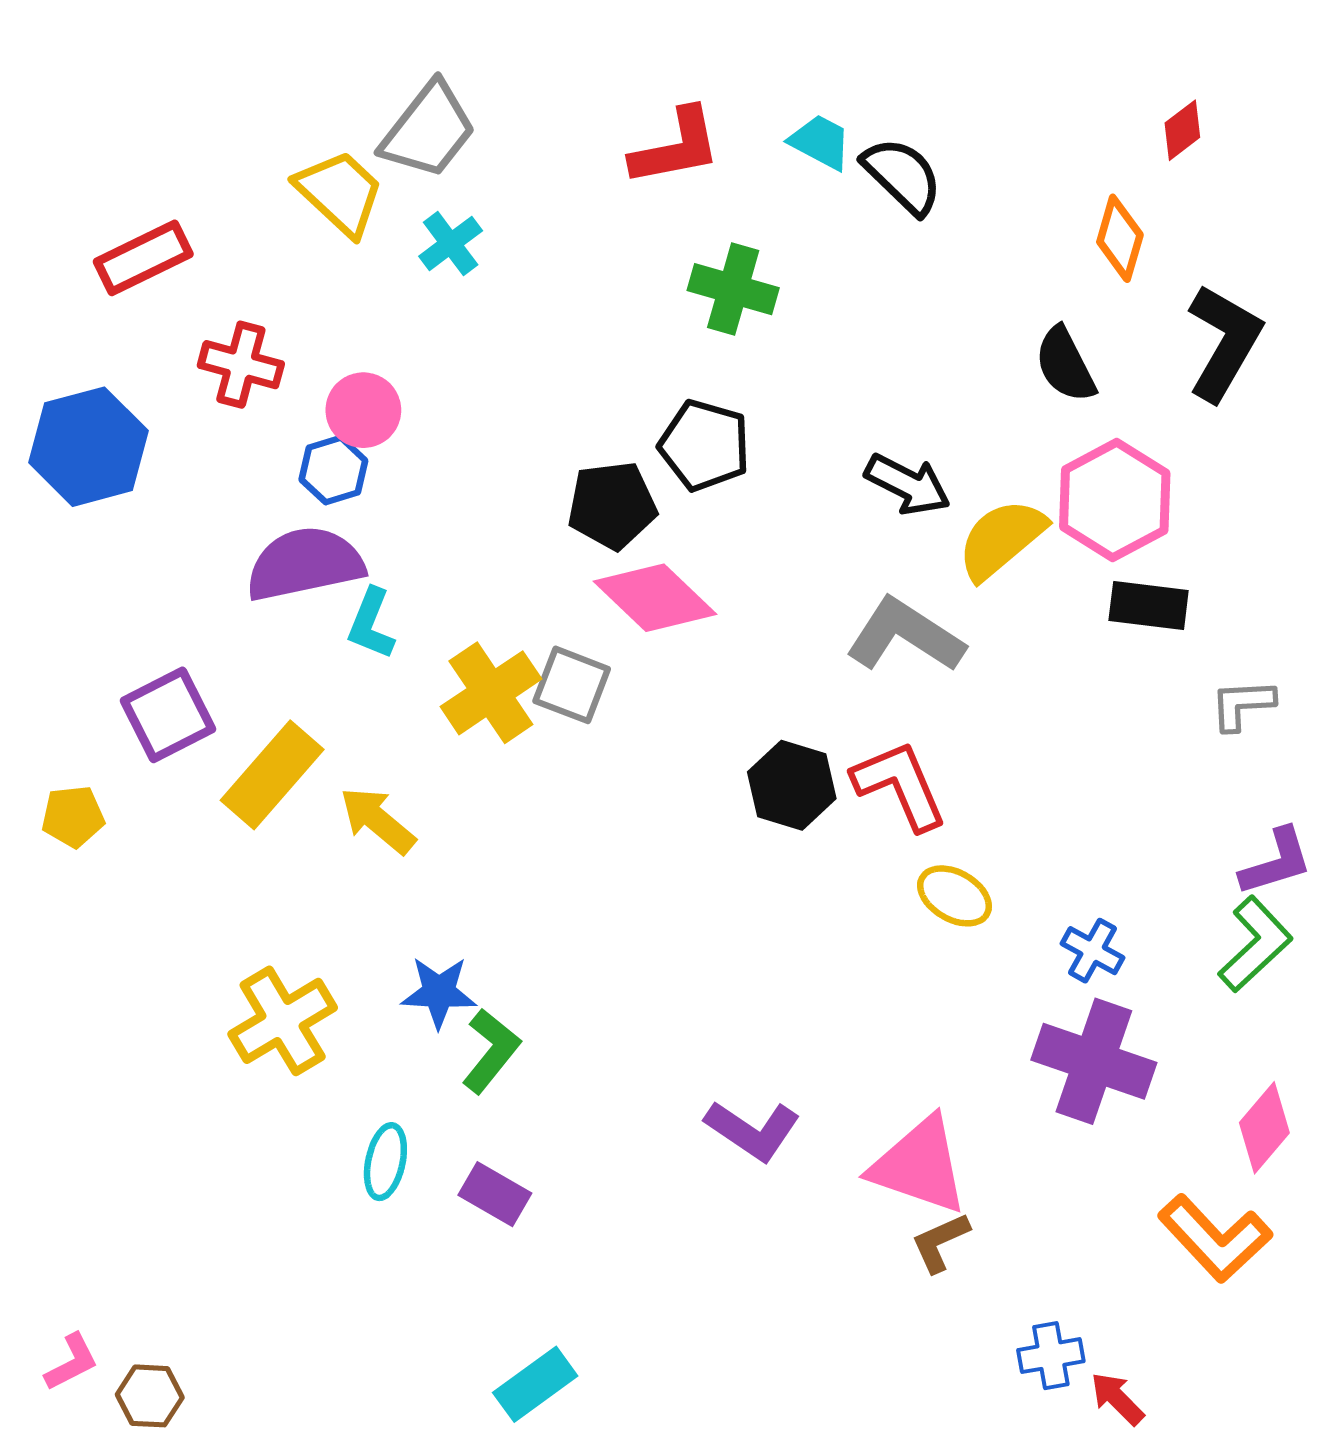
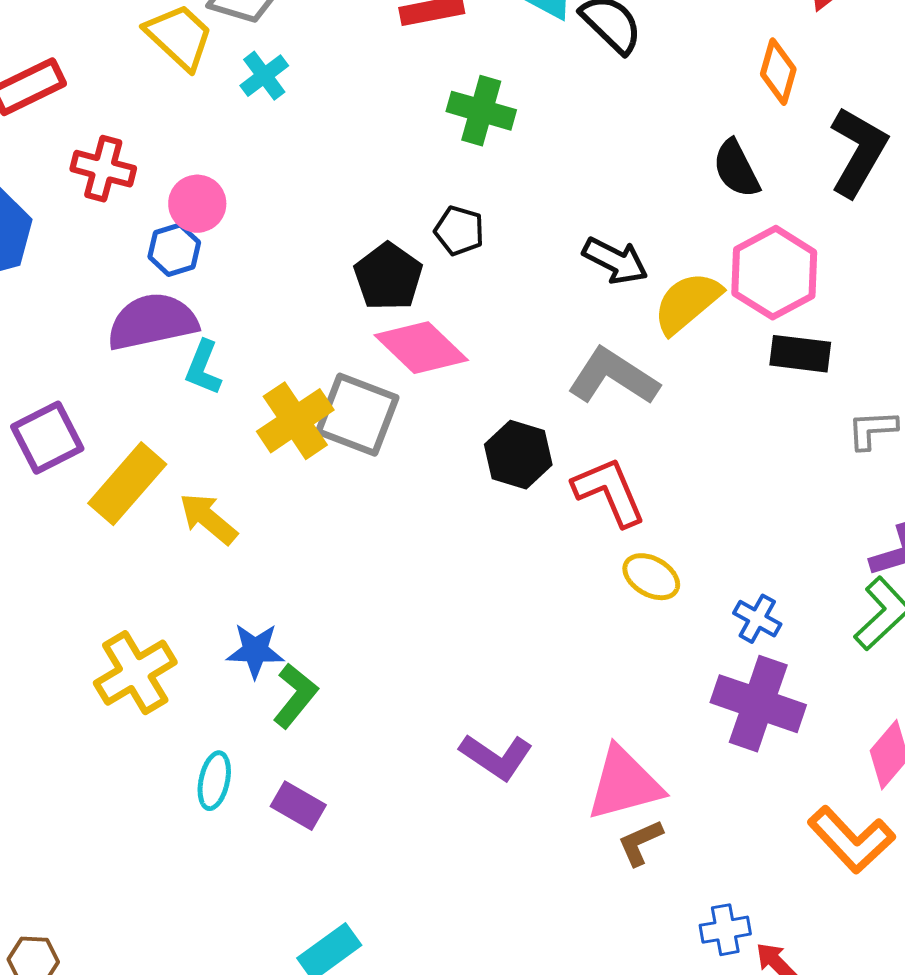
black pentagon: (704, 445) -> (459, 231), size x0.7
black pentagon: (612, 505) -> (388, 277), turned -30
gray square: (572, 685) -> (357, 415), size x1.4
black hexagon: (792, 785) -> (518, 455), moved
pink triangle: (919, 1165) -> (624, 784), turned -34

